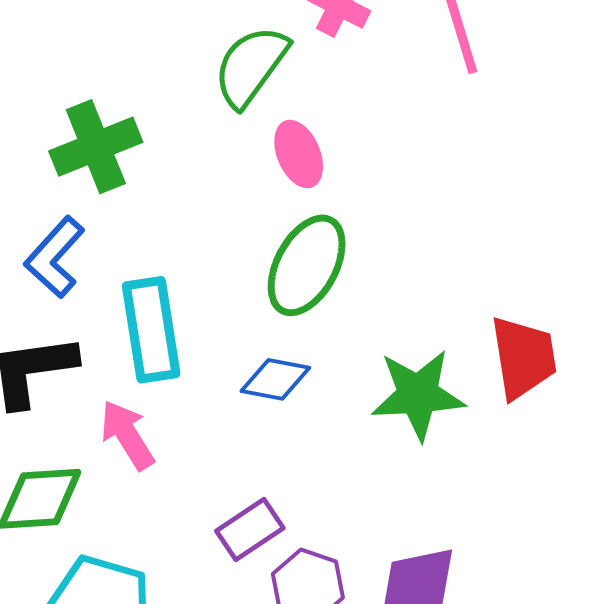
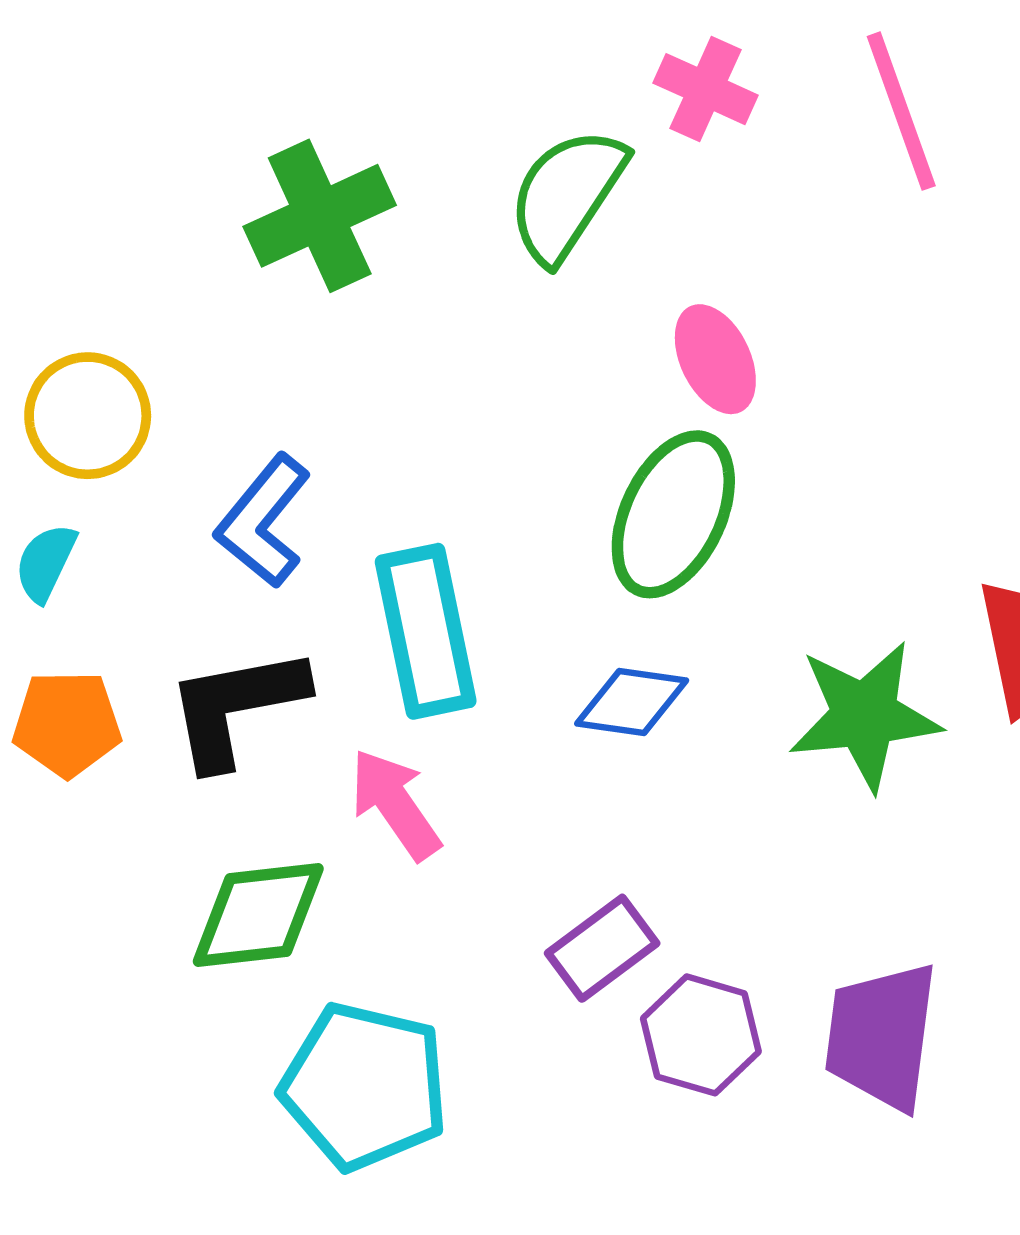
green cross: (96, 147) -> (320, 216), moved
pink ellipse: (299, 154) -> (715, 359), moved

